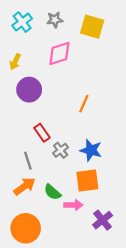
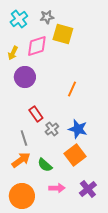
yellow square: (92, 27) -> (63, 34), moved
pink diamond: (59, 54) -> (37, 46), moved
orange square: (87, 181) -> (75, 155), turned -30
pink arrow: (73, 205) -> (57, 188), moved

